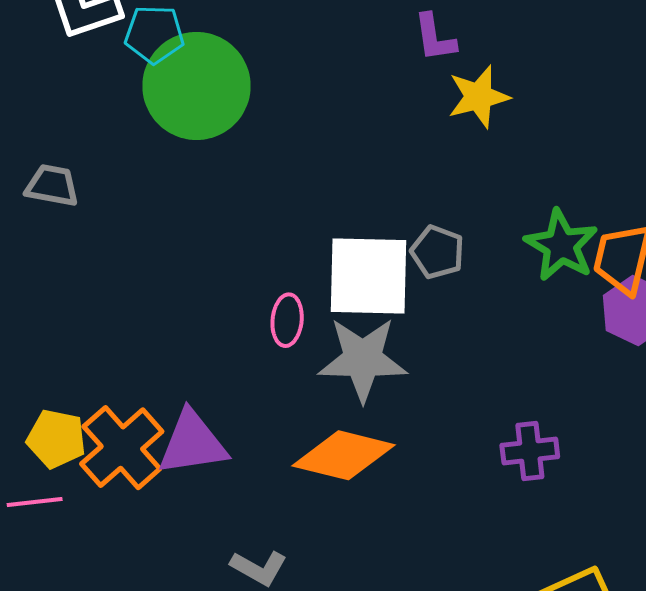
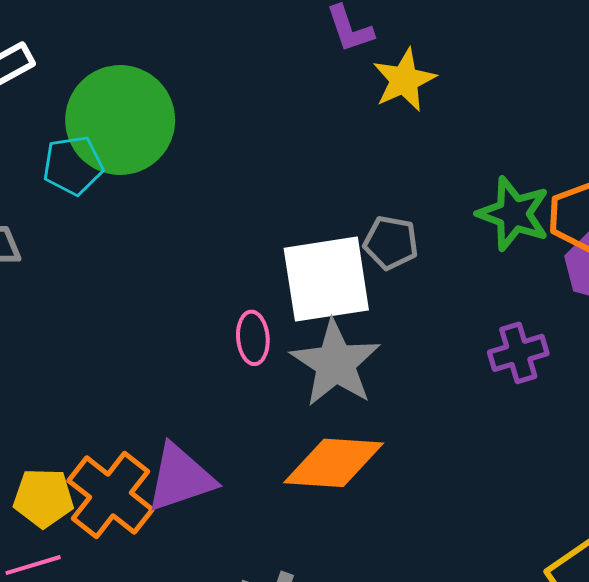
cyan pentagon: (154, 34) -> (73, 165), moved
gray star: (363, 359) -> (335, 363), turned -30
purple cross: (530, 451) -> (518, 353), moved

